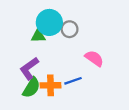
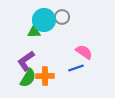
gray circle: (70, 29) -> (62, 17), moved
blue line: (73, 81) -> (76, 68), moved

